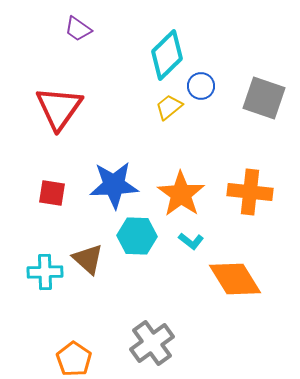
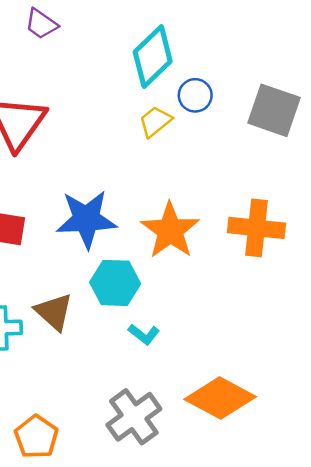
cyan L-shape: (191, 241) -> (144, 334), moved
orange diamond: (235, 279) -> (220, 398), moved, turned -30

